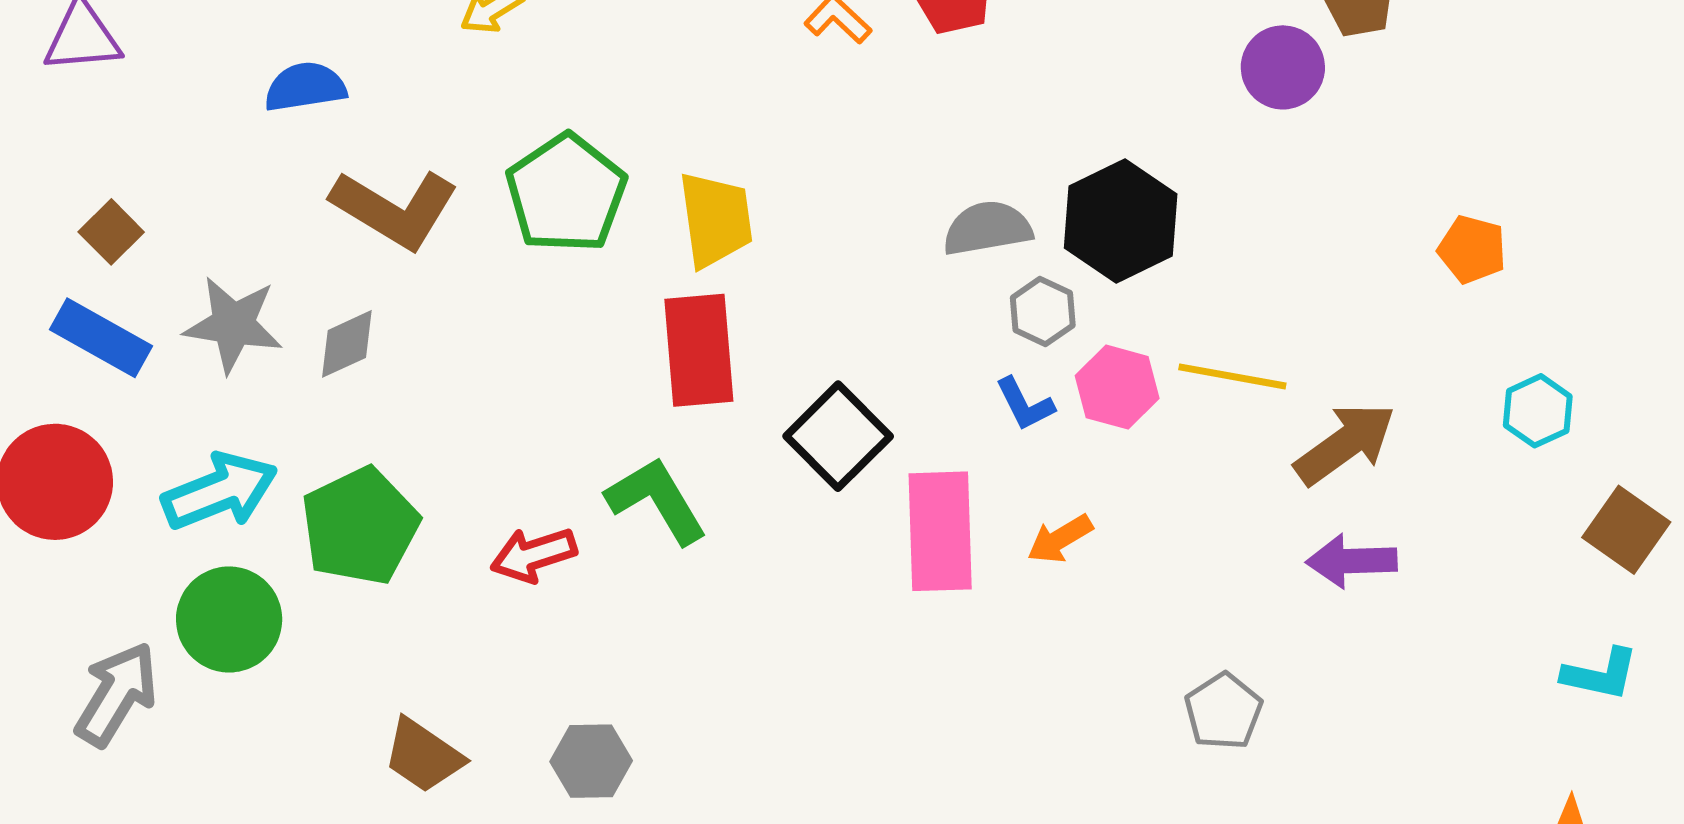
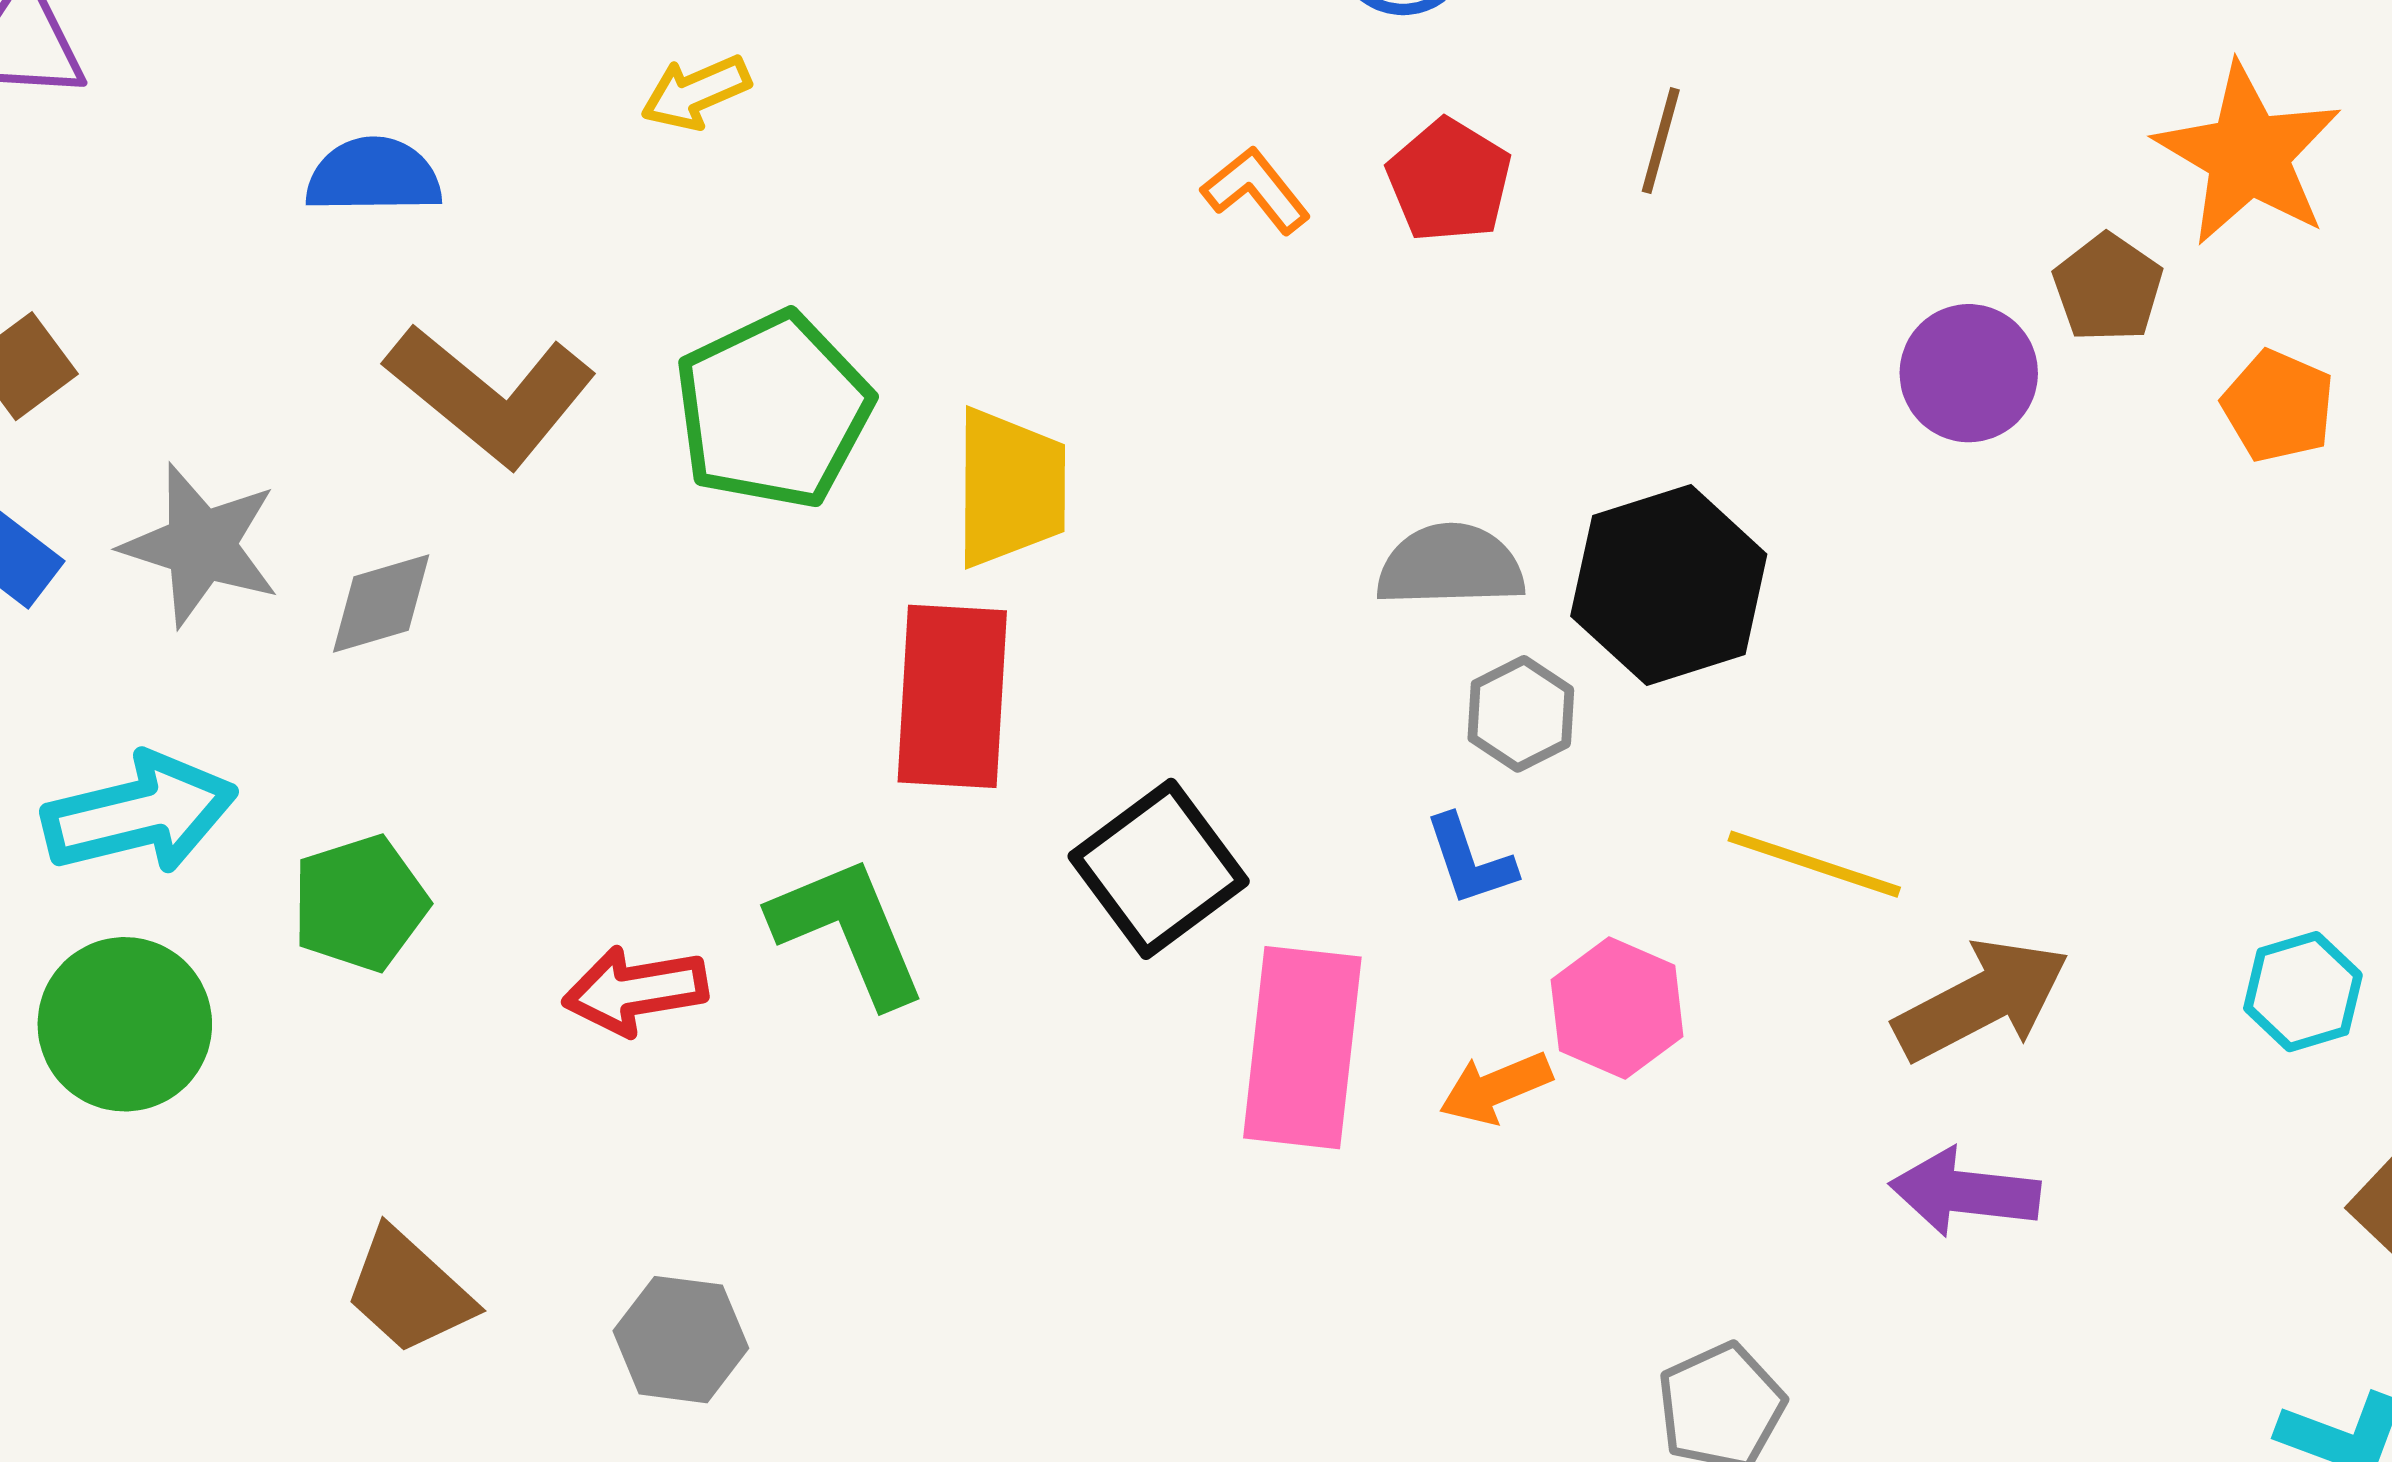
orange pentagon: (1472, 249) -> (2278, 406), moved
pink hexagon: (1117, 387) -> (1617, 1008), moved
green pentagon: (360, 526) -> (360, 903), size x0.7

